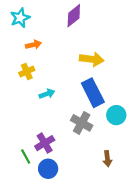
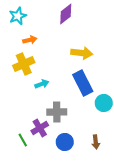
yellow cross: (27, 71) -> (24, 64), size x1.5
gray cross: (82, 123) -> (57, 112), moved, turned -30
blue circle: (48, 169) -> (65, 142), moved

